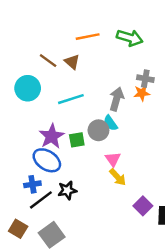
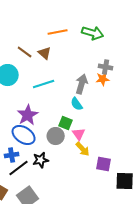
gray circle: (98, 130) -> (56, 136), moved
green square: (77, 140) -> (66, 123), moved, turned 32
purple square: (143, 206) -> (104, 164), moved, turned -35

